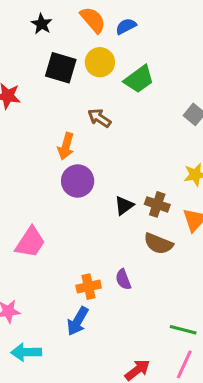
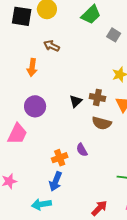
green trapezoid: (139, 79) -> (91, 15), moved
purple circle: (78, 181) -> (35, 106), moved
cyan arrow: (26, 352) -> (41, 204), moved

